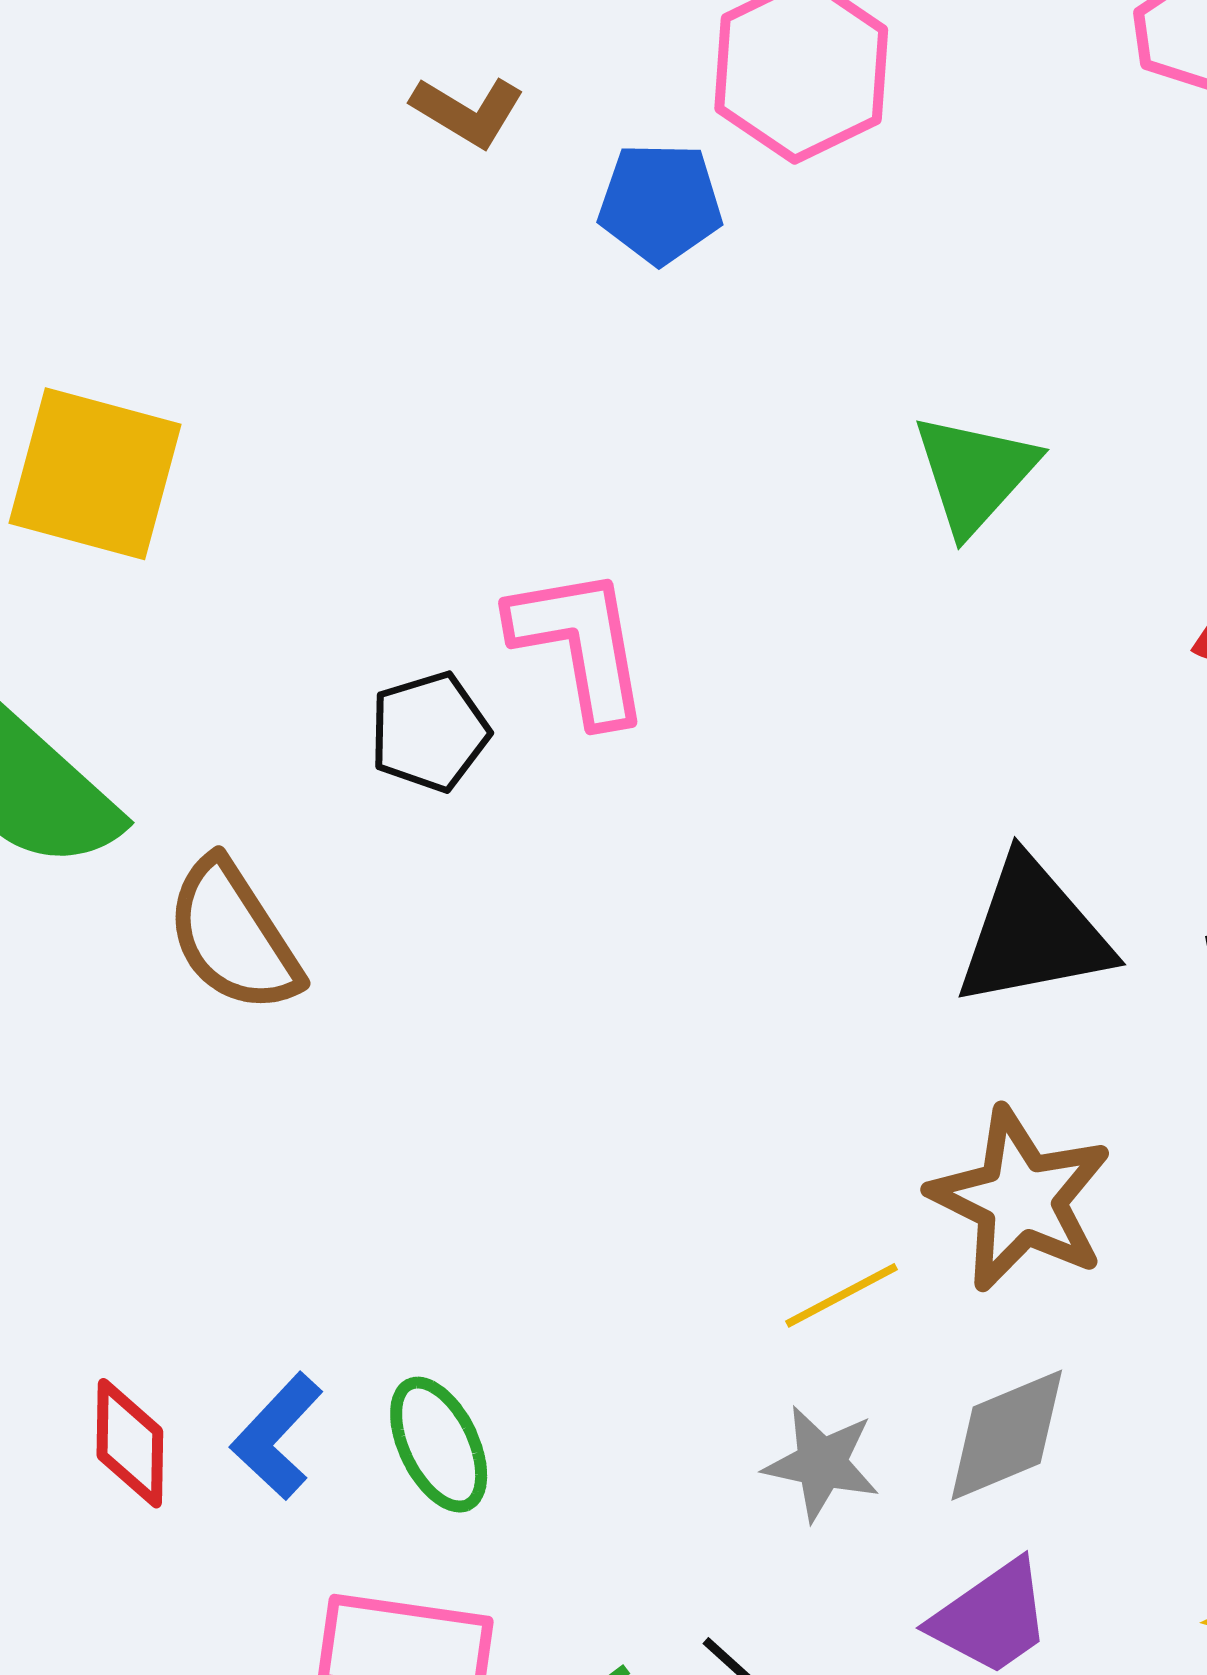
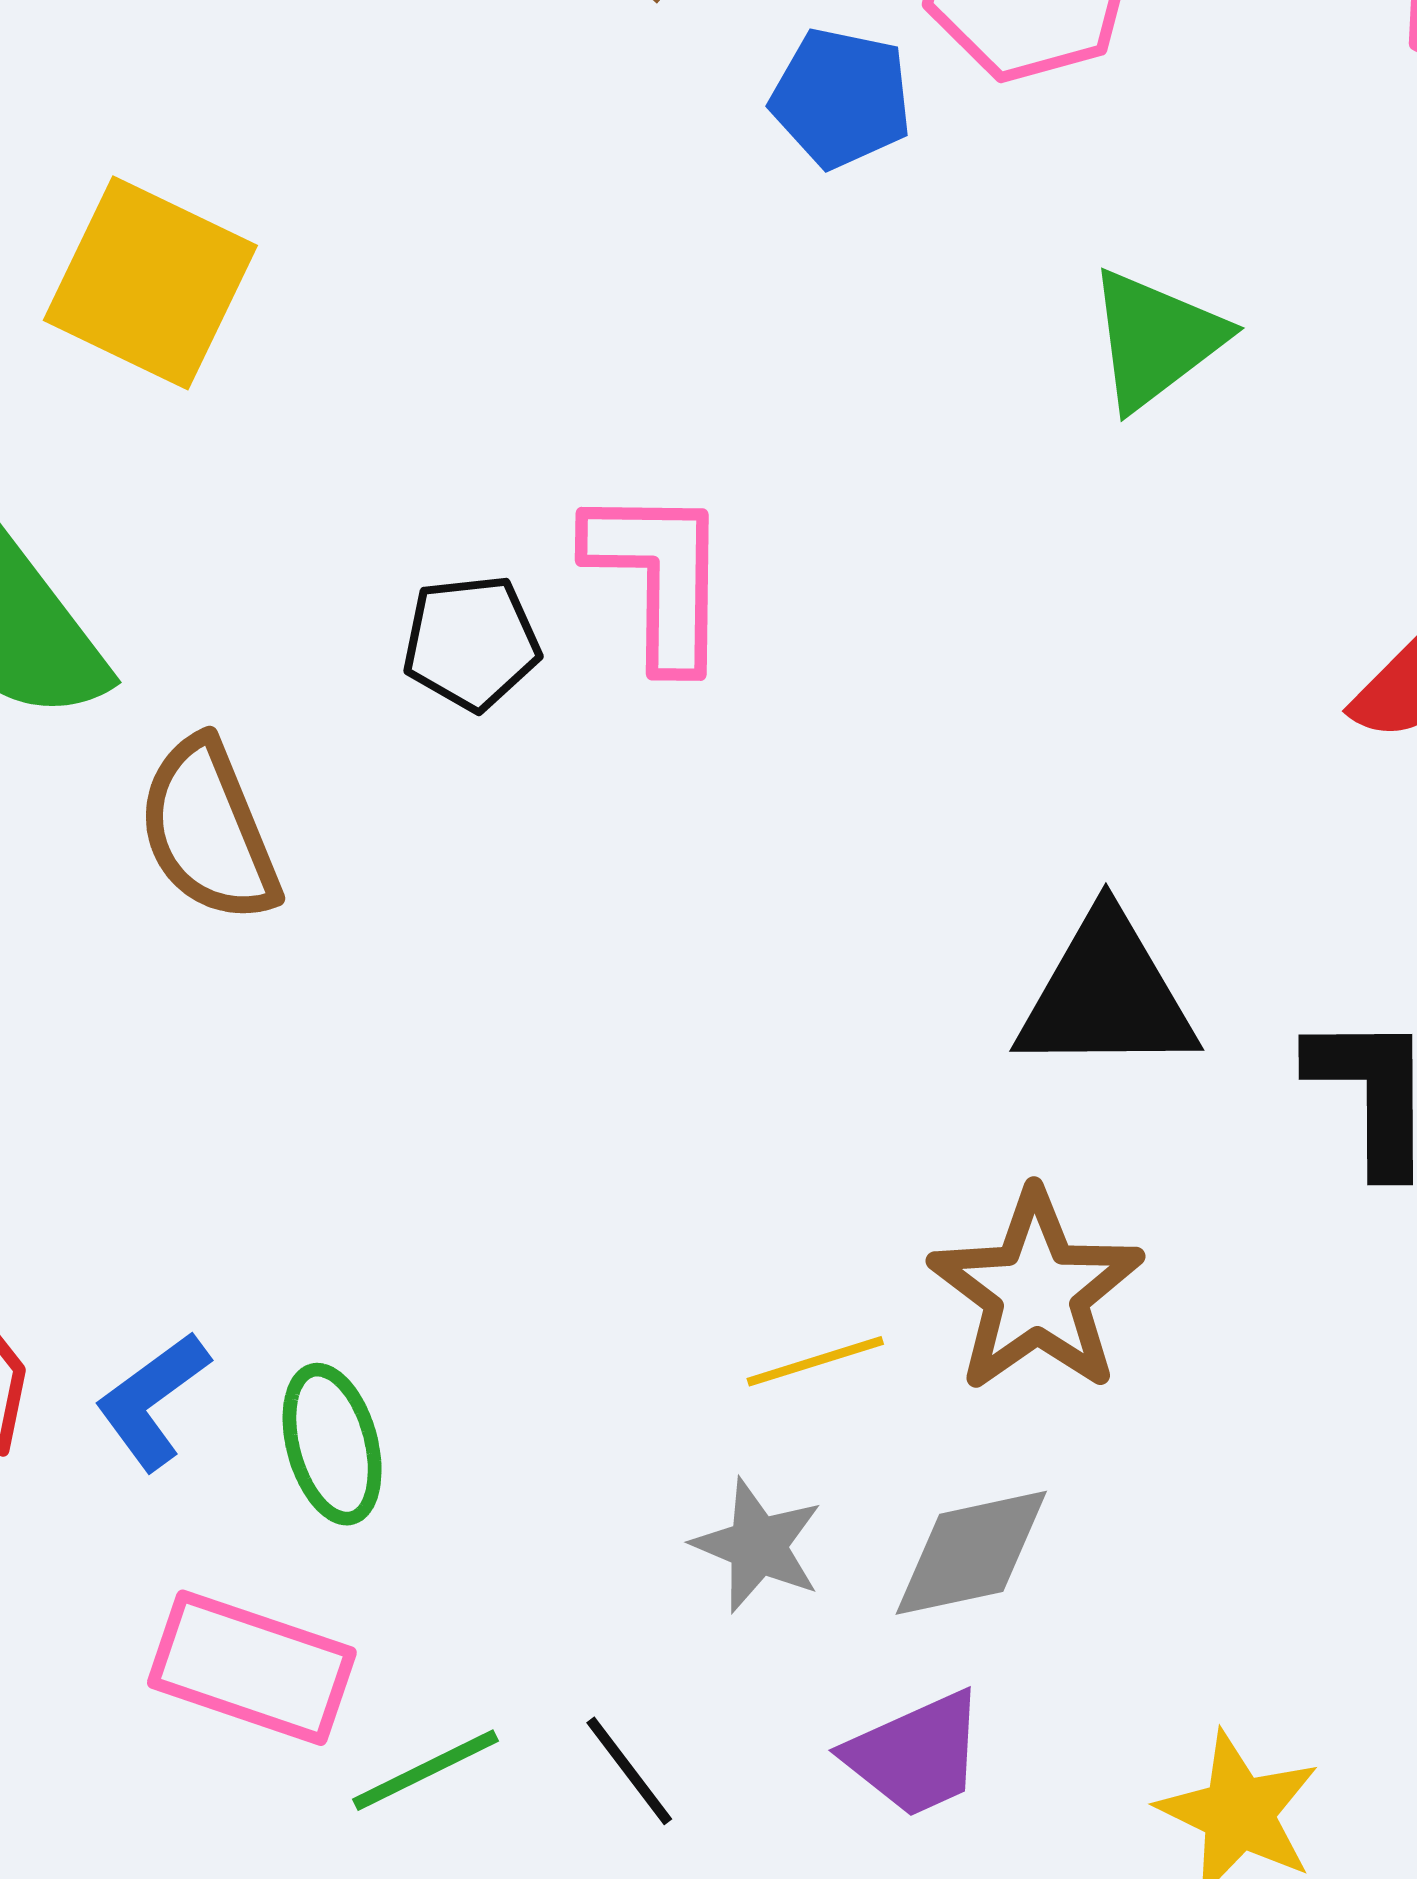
green triangle: (975, 473) -> (1156, 339), moved

